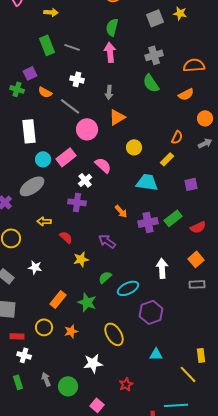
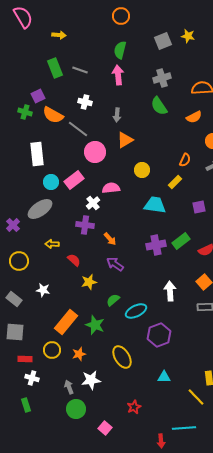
orange semicircle: (45, 92) -> (53, 115), size x1.5
pink semicircle: (103, 165) -> (111, 188), turned -48
orange arrow: (121, 211) -> (110, 239), moved
orange rectangle: (58, 299) -> (66, 322), size x1.4
white star: (93, 363) -> (91, 380), moved
gray arrow: (46, 379) -> (69, 387), moved

